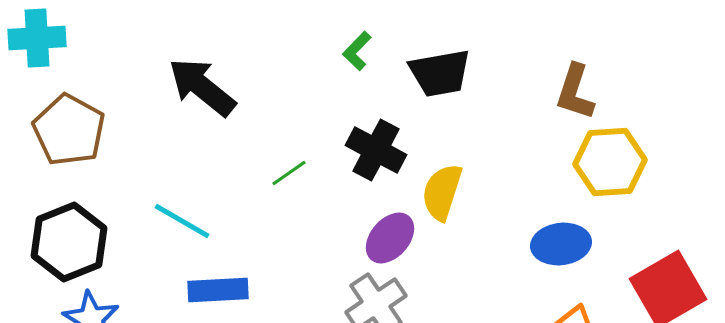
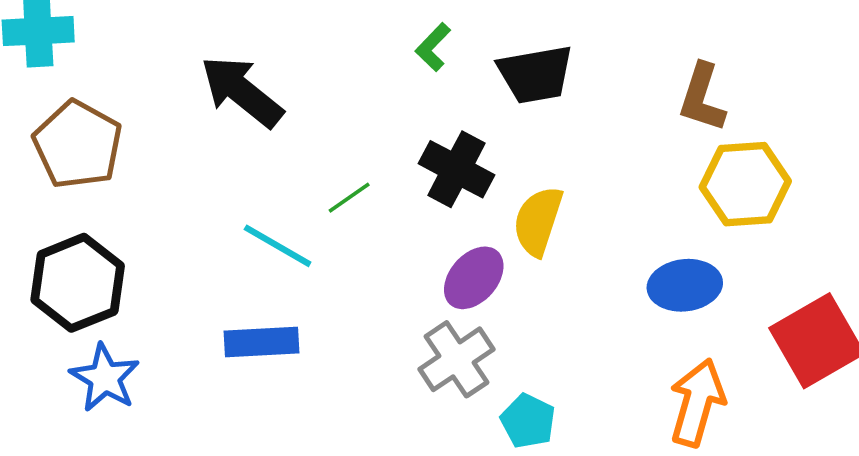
cyan line: (182, 221) -> (278, 246), moved

